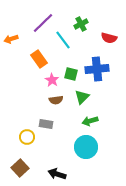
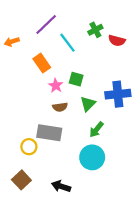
green cross: (81, 24) -> (95, 30), moved
blue cross: (97, 69) -> (118, 94), moved
green arrow: (90, 121) -> (96, 130), turned -35
gray rectangle: (46, 124) -> (49, 133), size x1.6

